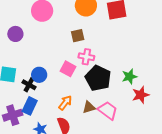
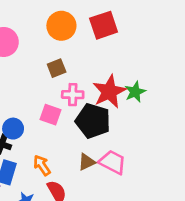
green star: (129, 77) -> (135, 92), moved
red star: (141, 95) -> (109, 92), moved, size x1.4
orange arrow: (65, 103) -> (42, 165), moved, turned -63

